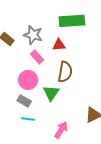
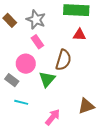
red triangle: (59, 45) -> (79, 35), moved
gray rectangle: (24, 101) -> (12, 80), moved

